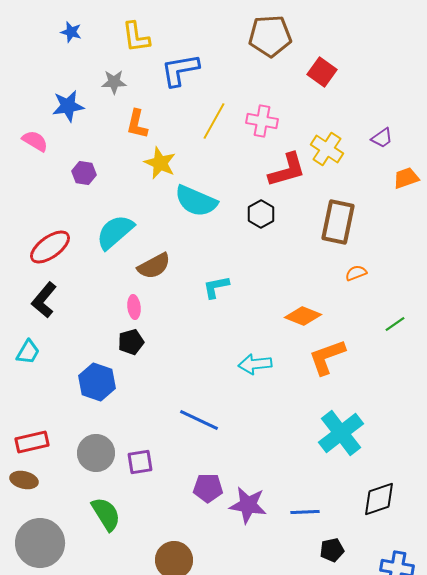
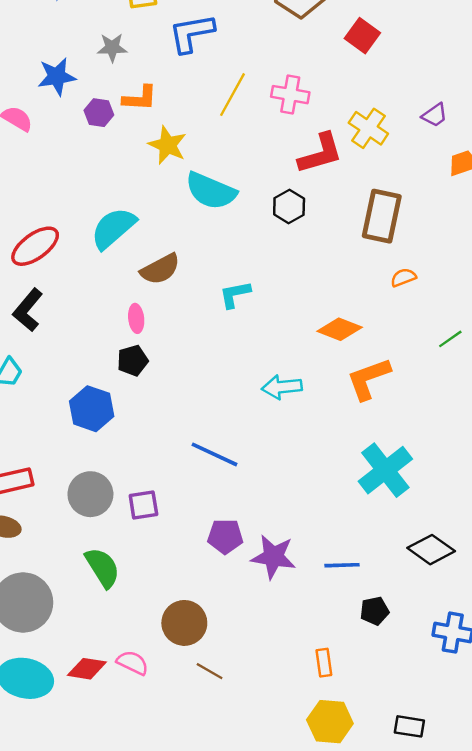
orange L-shape: (137, 124) -> (140, 98), turned -100
purple hexagon: (84, 173) -> (99, 113), moved
black diamond: (379, 499) -> (431, 550), turned 54

